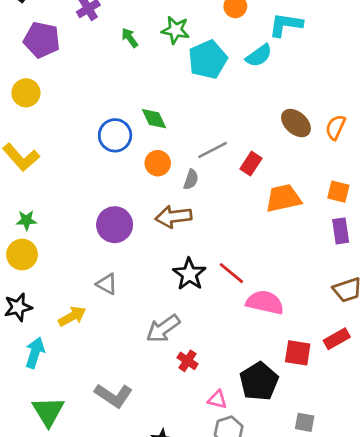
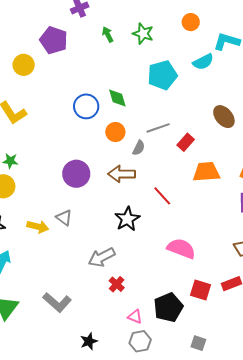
purple pentagon: (42, 40) -> (54, 40), moved
cyan pentagon: (208, 60) -> (162, 75), moved
red line: (231, 273) -> (162, 196), moved
yellow arrow: (72, 316) -> (38, 227), moved, turned 35

